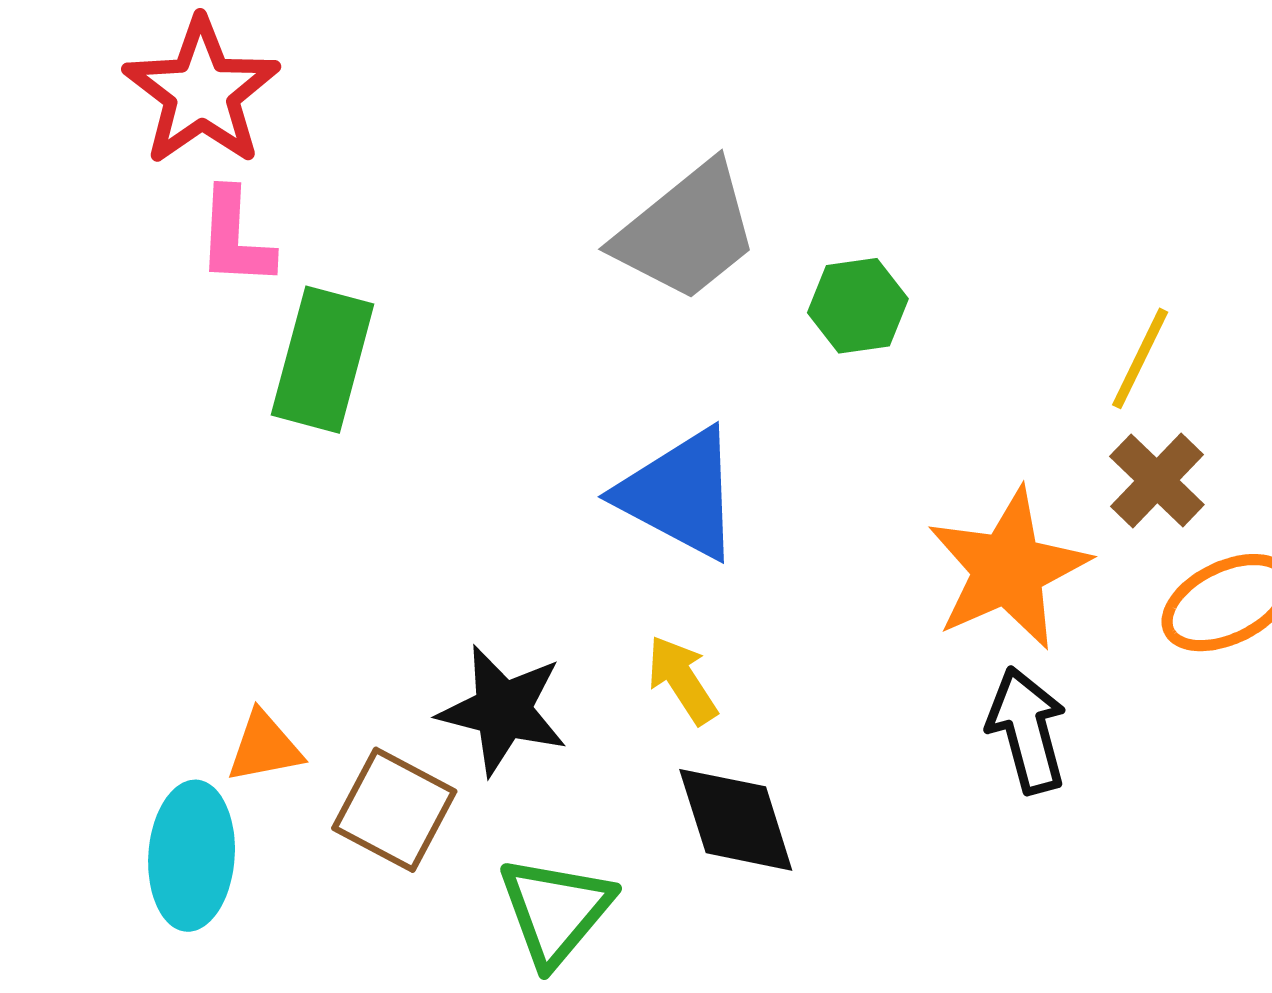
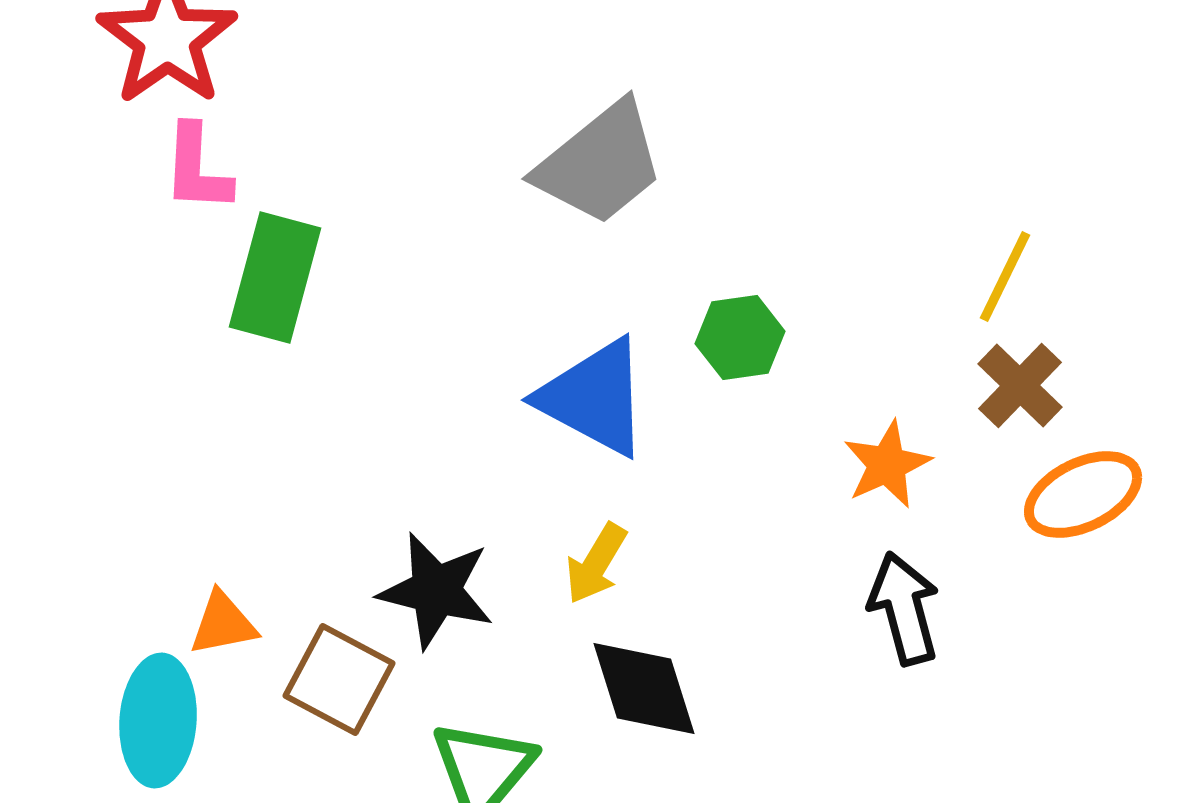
green hexagon: (858, 306) -> (740, 338), moved
orange star: (1008, 569) -> (887, 464), size x0.6
yellow arrow: (682, 680) -> (596, 564), turned -116

